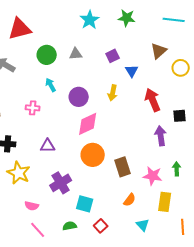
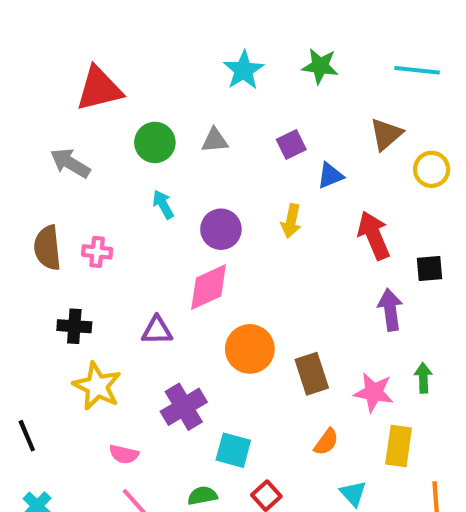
blue triangle: (132, 71) -> (330, 176), turned 40
pink cross: (33, 108) -> (97, 252), moved
pink diamond: (88, 124) -> (209, 287), moved

